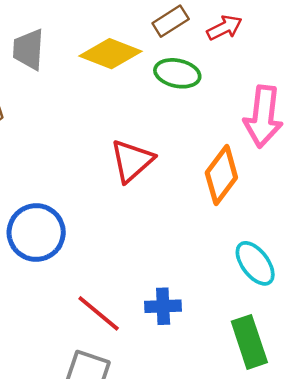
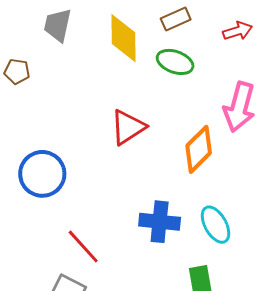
red arrow: (225, 28) -> (238, 31), moved
yellow diamond: (111, 54) -> (123, 38), turned 60
blue cross: (163, 306) -> (160, 222), moved, size x1.4

